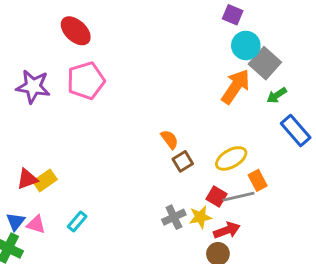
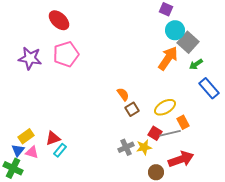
red triangle: (27, 179) -> (53, 138), moved
yellow rectangle: (45, 180) -> (26, 136), moved
red arrow: (227, 230) -> (181, 159), moved, size x1.4

